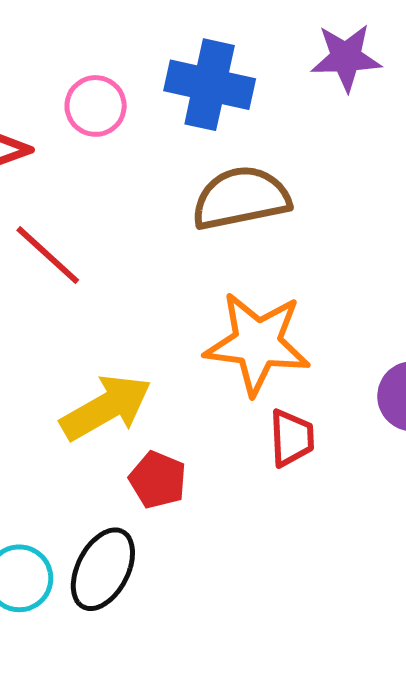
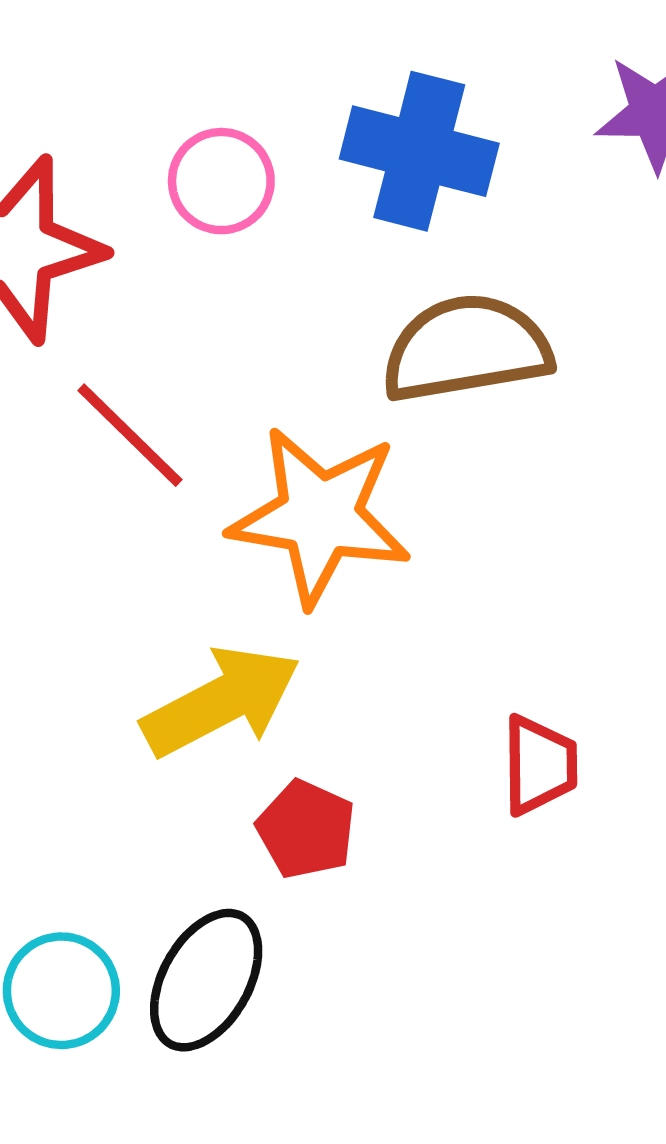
orange star: (257, 343) -> (320, 516), moved

